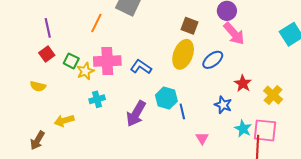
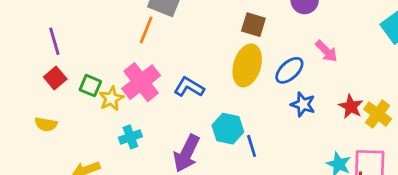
orange line: (96, 23) -> (146, 30), moved
pink arrow: (234, 34) -> (326, 51), moved, size x0.7
pink cross: (107, 61) -> (141, 82), turned -32
red star: (243, 83) -> (351, 107), moved
blue star: (223, 105) -> (303, 104), moved

